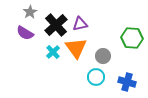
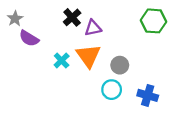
gray star: (30, 12) -> (15, 19), moved
black cross: (56, 25) -> (72, 17), moved, size x0.7
green hexagon: (132, 38) -> (153, 21), moved

